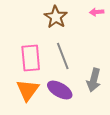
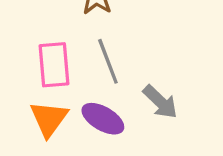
gray arrow: (94, 80) -> (160, 102), turned -60

